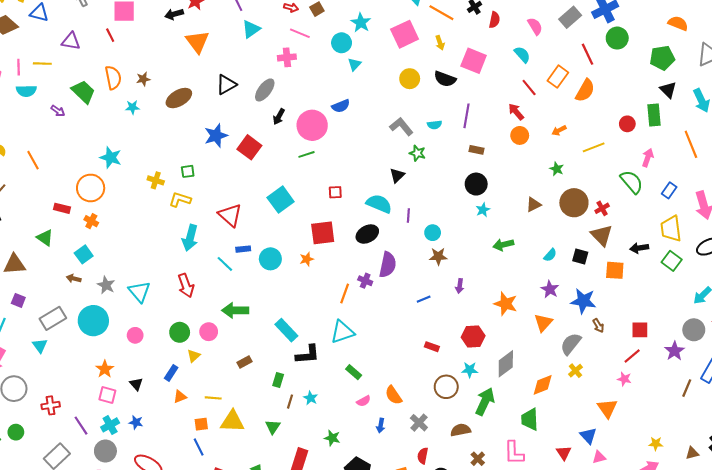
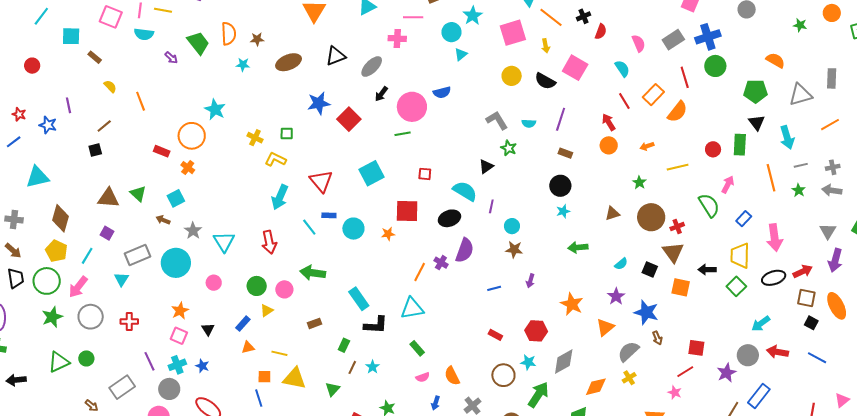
pink line: (300, 33) -> (413, 17), turned -30
green triangle: (45, 238) -> (138, 194), moved
red cross: (51, 405) -> (129, 322), moved

